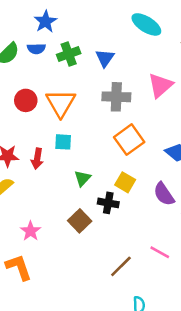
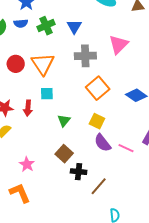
purple semicircle: (164, 194) -> (103, 143), moved
black cross: (108, 203) -> (79, 172), moved
pink line: (160, 252) -> (126, 148), moved

